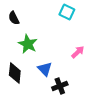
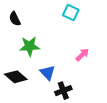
green star: (28, 44) -> (30, 46), turned -30
black diamond: (15, 73) -> (16, 77), turned -55

